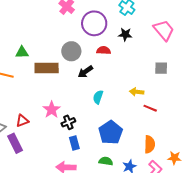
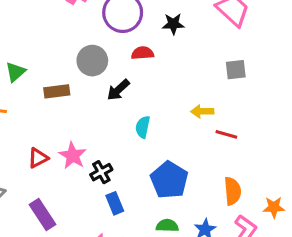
green triangle: (22, 52) -> (15, 72), turned -32
brown rectangle: (47, 68) -> (57, 91), size x0.7
red triangle: (22, 121) -> (38, 158), moved
purple rectangle: (15, 143) -> (43, 215), moved

